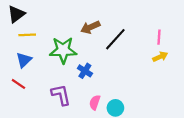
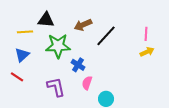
black triangle: (16, 14) -> (46, 20), moved, turned 42
pink semicircle: (95, 102) -> (87, 83), moved

